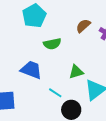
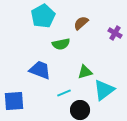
brown semicircle: (83, 26) -> (81, 23), moved
cyan line: (55, 93) -> (64, 93), turned -56

